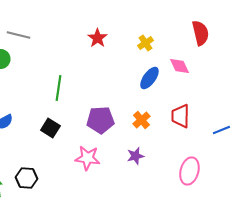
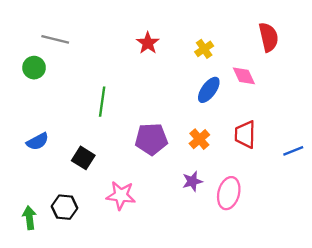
black square: (50, 128) -> (83, 158), moved
pink star: (87, 158) -> (121, 195), moved
pink ellipse: (189, 171) -> (229, 193), moved

